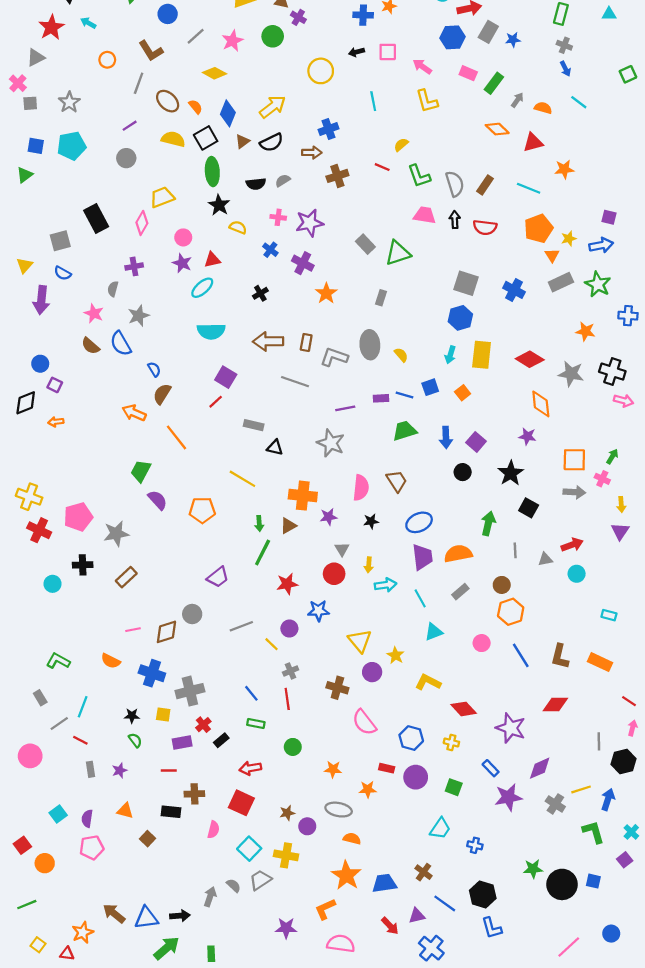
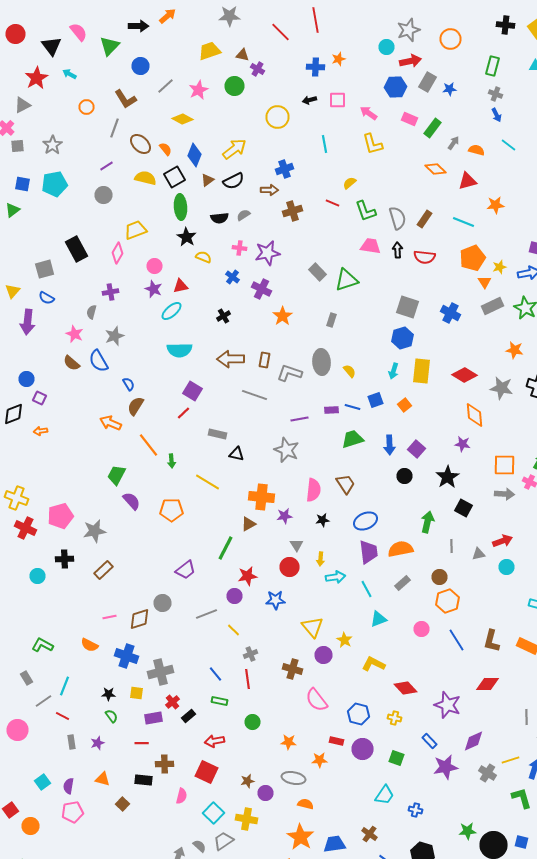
green arrow: (259, 523) -> (172, 461), moved
purple circle: (289, 629) -> (234, 596), moved

